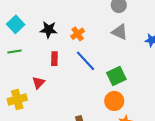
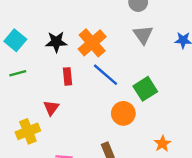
gray triangle: (120, 32) -> (143, 35), turned 36
orange cross: (78, 34) -> (92, 43), size x1.6
orange circle: (114, 101) -> (123, 113), moved

